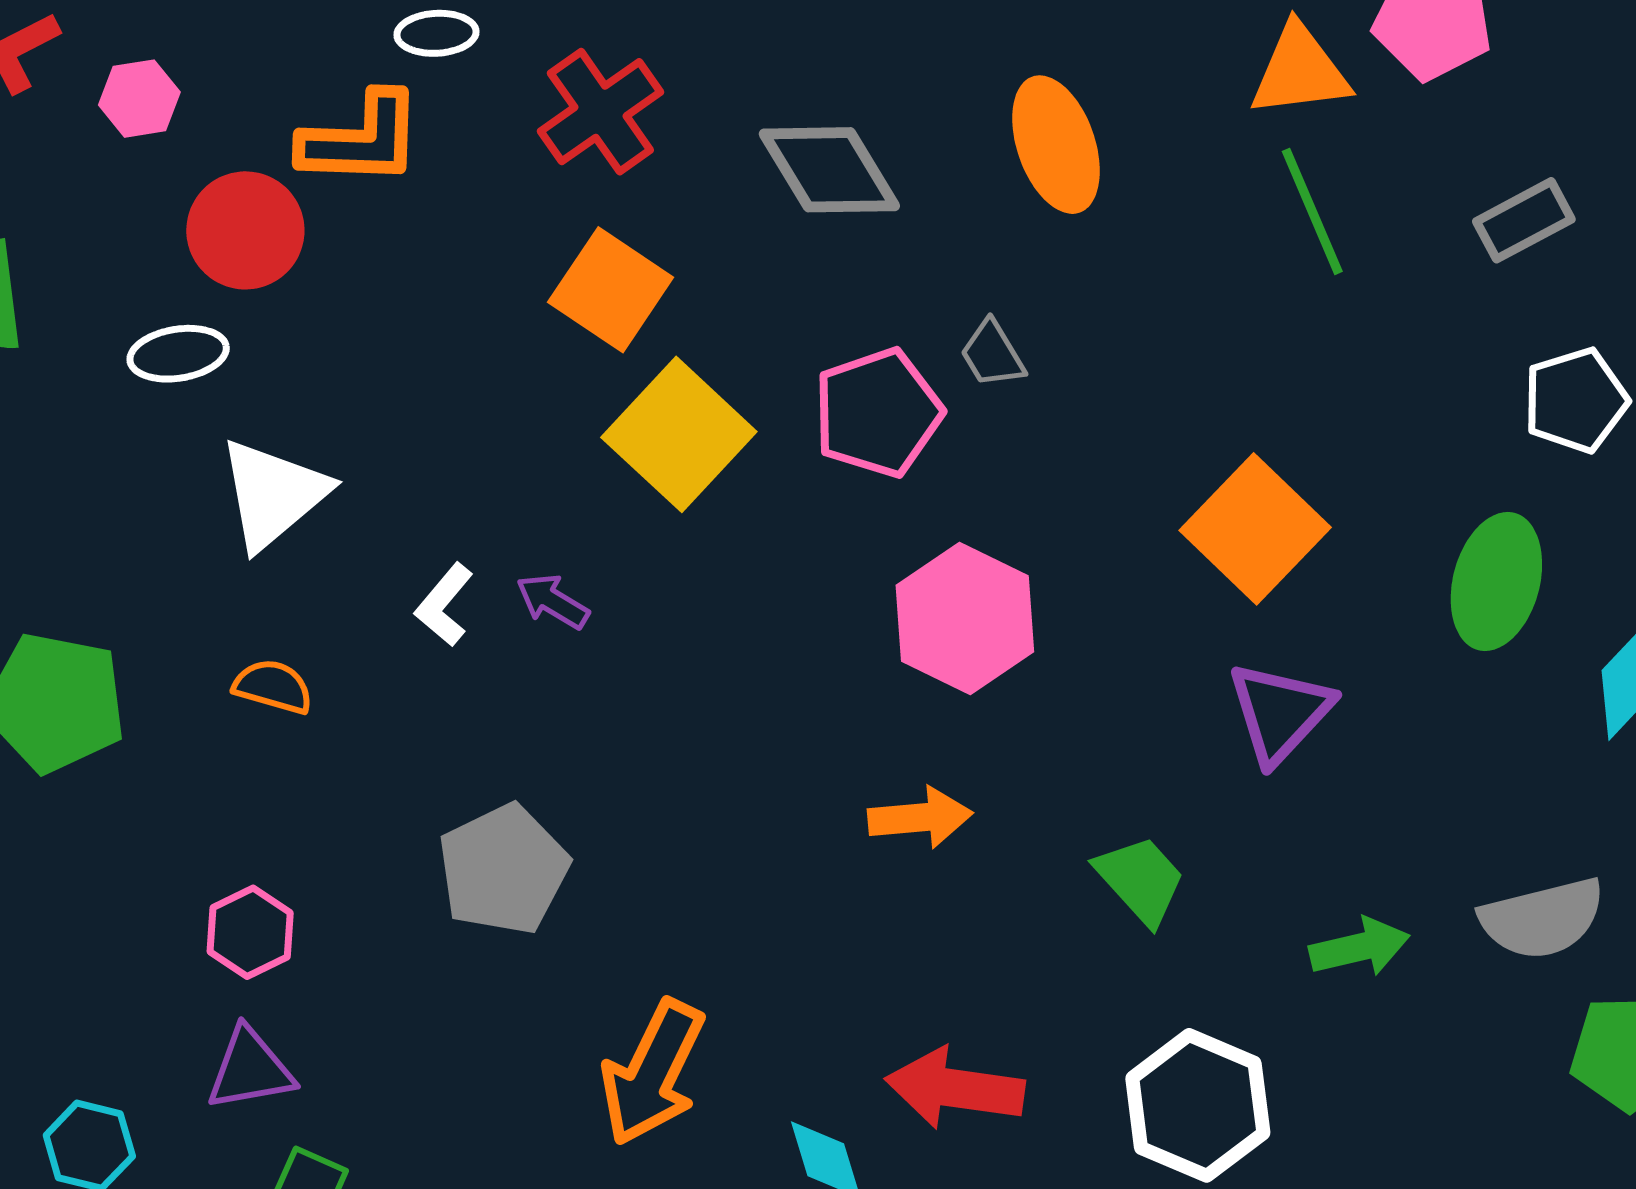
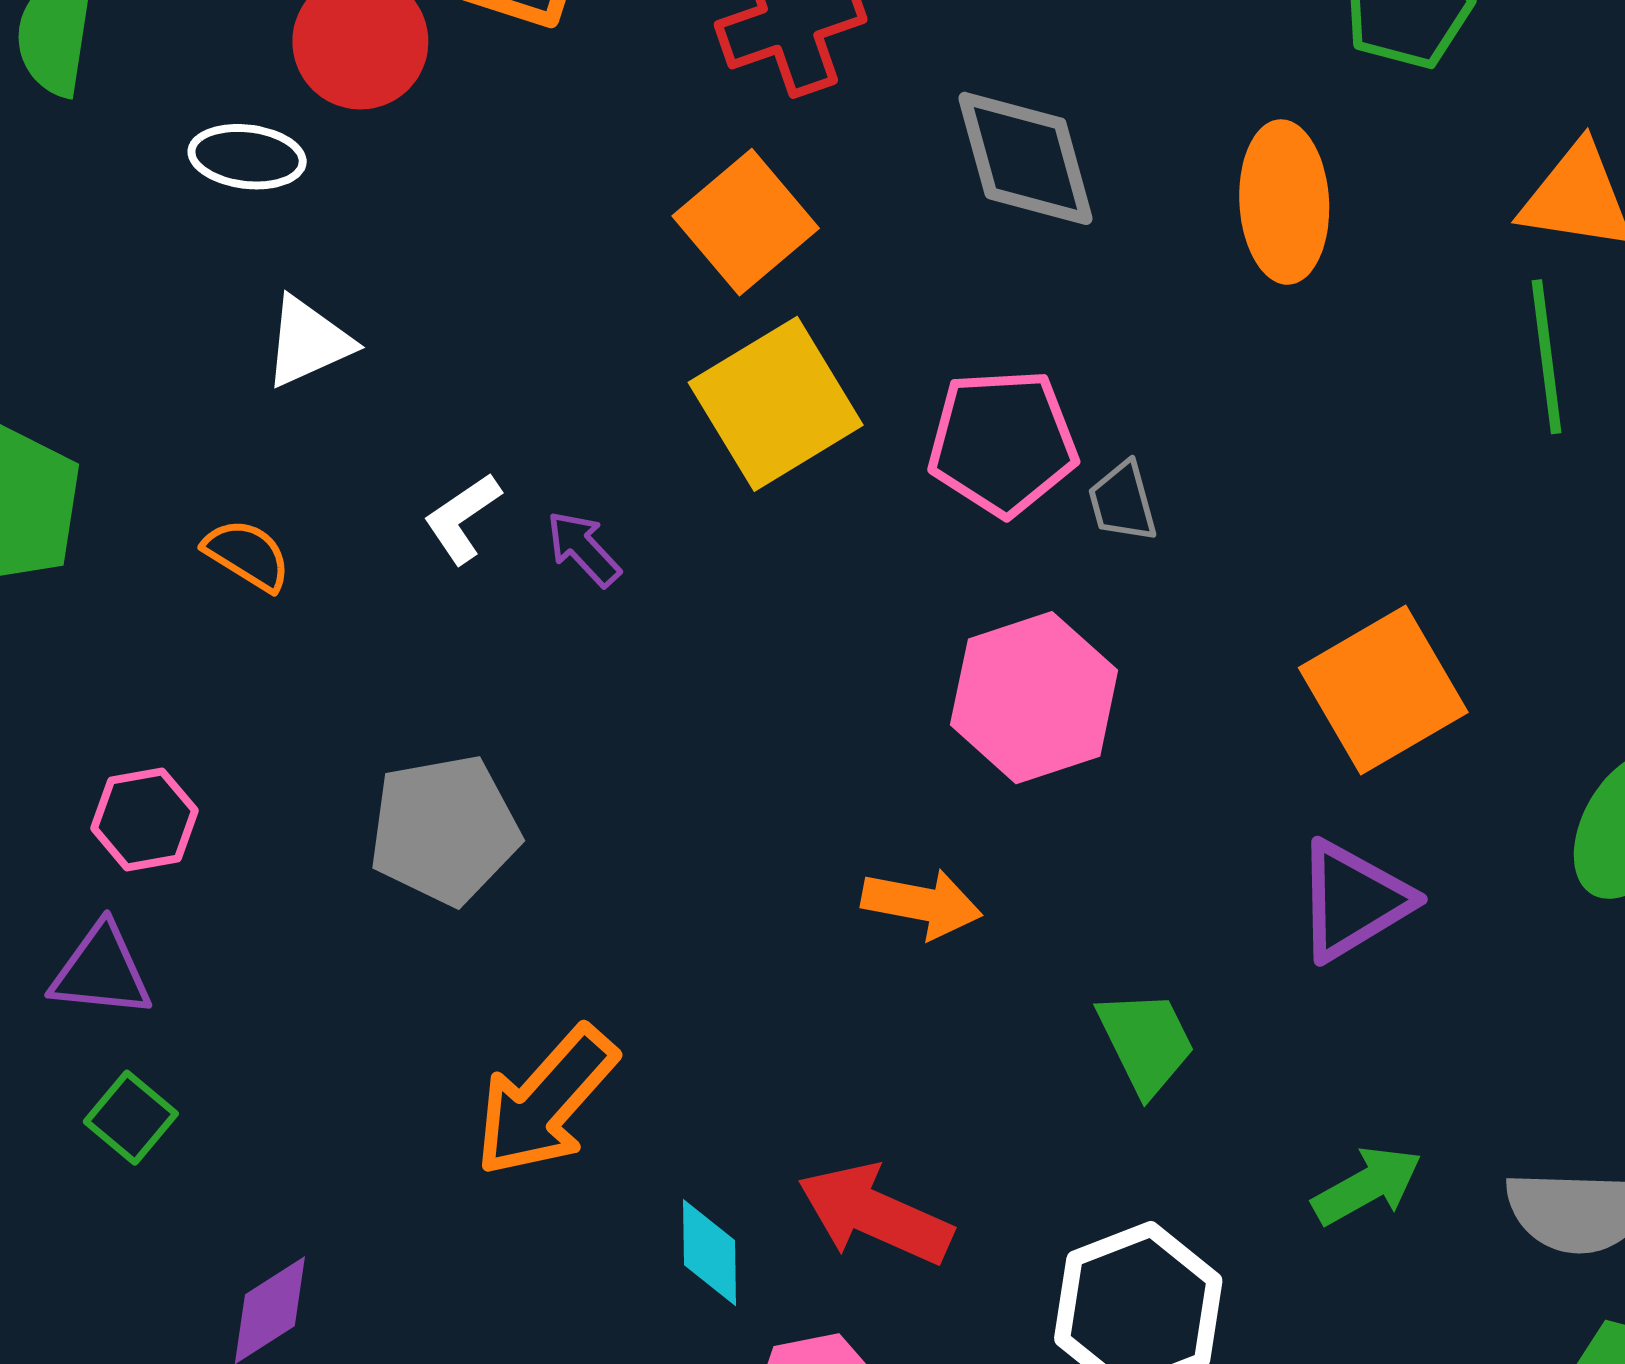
gray trapezoid: (992, 354) -> (1123, 502), moved
white triangle: (273, 494) -> (308, 342), size x0.7
green arrow: (1360, 947) -> (1367, 1186), turned -32

